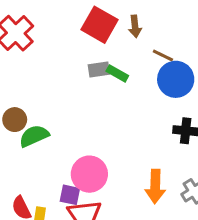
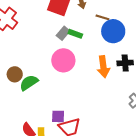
gray rectangle: (99, 69) -> (63, 33), turned -32
pink circle: (89, 174) -> (63, 60), moved
orange arrow: (155, 186) -> (103, 67), moved

